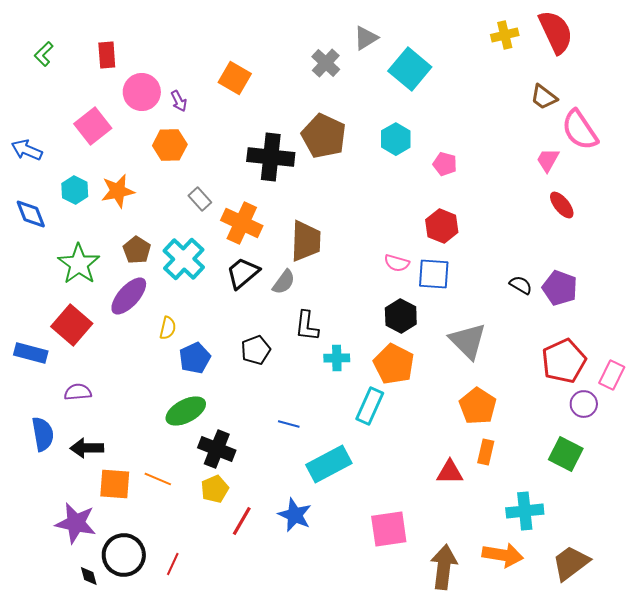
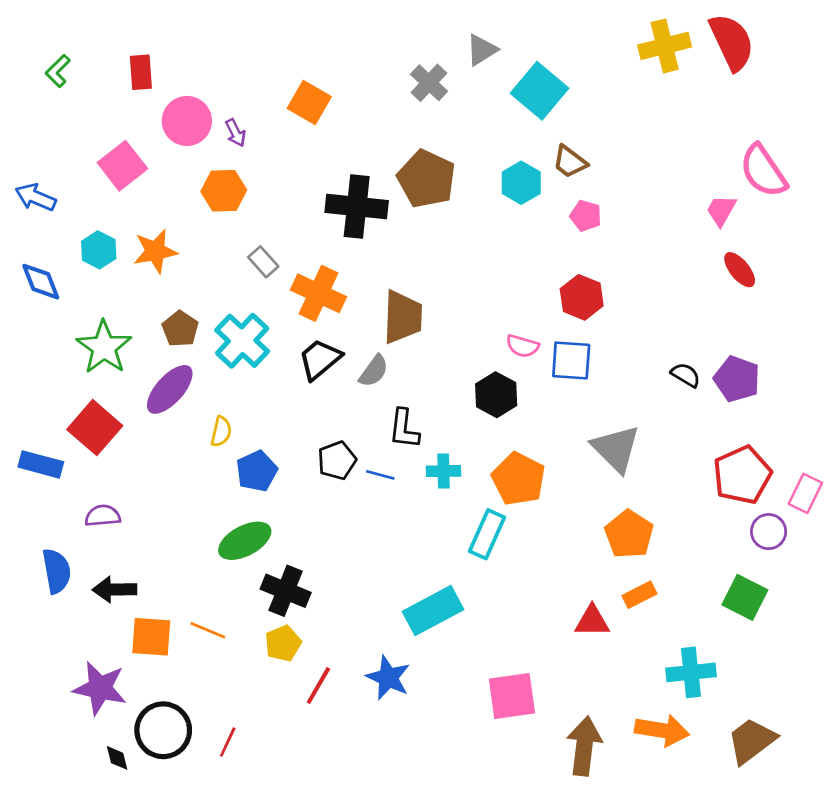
yellow cross: (505, 35) -> (665, 46), size x1.4
brown trapezoid: (544, 97) -> (570, 162), moved
black hexagon: (401, 316) -> (496, 395), moved
blue line: (289, 424) -> (380, 475), moved
orange rectangle: (486, 452) -> (640, 595), turned 50

